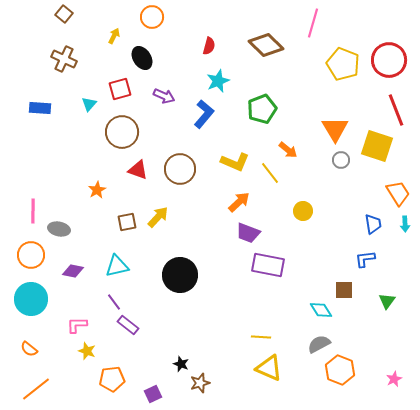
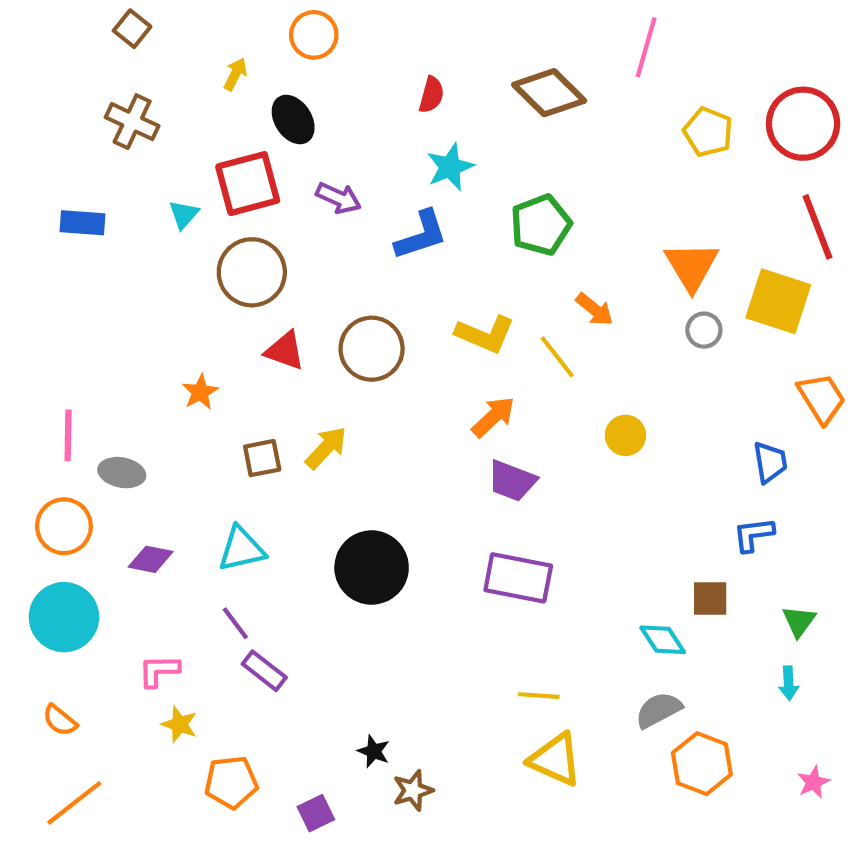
yellow pentagon: (343, 64) -> (708, 132), size x0.7
red square: (120, 89) -> (248, 184), size x1.4
blue L-shape: (204, 114) -> (421, 235), turned 32
cyan arrow: (405, 224) -> (789, 683), moved
purple rectangle: (268, 265) -> (518, 578), moved

